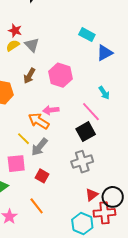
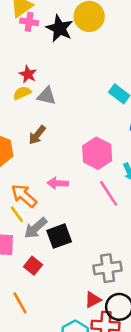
gray triangle: (32, 45) -> (47, 96), turned -42
pink hexagon: (60, 75) -> (97, 153), moved
orange arrow: (39, 121) -> (24, 196), moved
black square: (86, 132) -> (59, 236), moved
gray cross: (82, 162) -> (107, 268), moved

